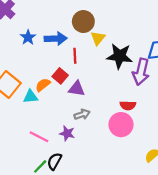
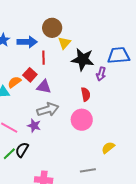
purple arrow: (141, 72) -> (101, 74), size x0.6
red semicircle: (128, 105) -> (86, 94), moved, turned -104
gray arrow: (82, 114) -> (48, 109), size x1.5

